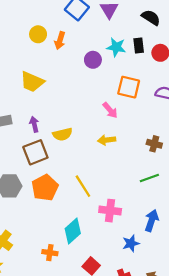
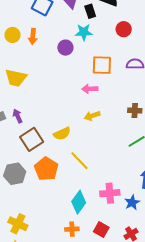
black rectangle: (139, 46) -> (90, 11), moved
pink arrow: (110, 110) -> (90, 89), turned 140
purple arrow: (34, 124) -> (18, 116), moved
yellow semicircle: (63, 134) -> (62, 134), moved
pink cross: (110, 211) -> (110, 193), moved
orange cross: (50, 253) -> (72, 229), moved

